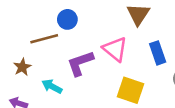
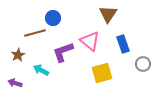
yellow square: (131, 90) -> (102, 73), turned -35

